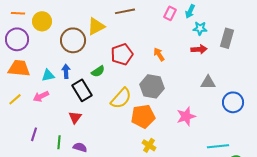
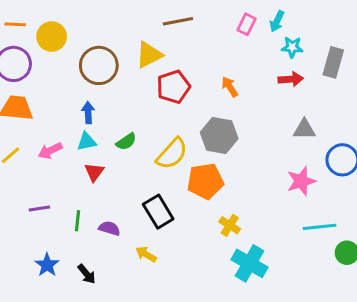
yellow triangle: (96, 26) -> (149, 55), moved
green semicircle: (98, 71) -> (126, 142), moved
cyan triangle: (48, 75) -> (87, 142), moved
black rectangle: (82, 90) -> (158, 212), moved
pink star: (186, 116) -> (301, 181), moved
red triangle: (75, 117) -> (94, 172), moved
purple line: (34, 134) -> (39, 209), turned 64
yellow cross: (149, 145) -> (230, 225), moved

